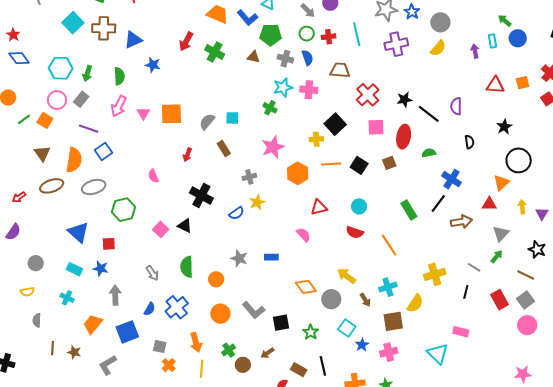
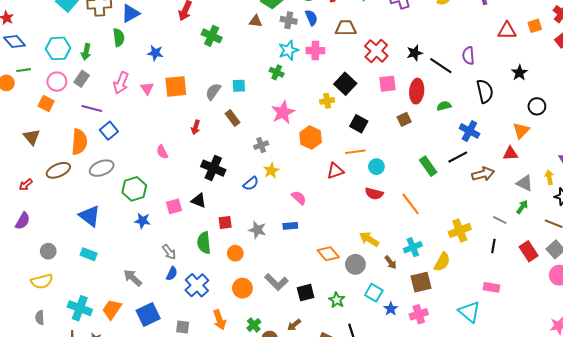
green cross: (215, 52) -> (212, 36), moved
blue star: (153, 65) -> (155, 53), moved
green semicircle: (119, 76) -> (119, 37), moved
green line: (24, 119) -> (24, 70), moved, turned 32
black semicircle: (469, 142) -> (485, 91), size x1.6
brown triangle: (42, 153) -> (32, 137), moved
black circle: (519, 160) -> (537, 106), size x0.7
orange line: (331, 164) -> (355, 152), moved
black square: (359, 165) -> (359, 124), moved
black line: (438, 203) -> (458, 157), turned 30
yellow arrow: (522, 207) -> (549, 177), moved
pink square: (161, 229) -> (174, 206), turned 35
gray triangle: (501, 234) -> (525, 183), turned -42
pink semicircle: (304, 235) -> (299, 198), moved
red square: (109, 244) -> (225, 223), moved
blue star: (101, 268) -> (142, 221), moved
yellow semicircle: (27, 292) -> (42, 281), size x1.5
gray arrow: (115, 295) -> (133, 278), turned -42
cyan cross: (67, 298) -> (80, 308), moved, size x1.6
blue semicircle: (150, 309) -> (172, 274), moved
gray semicircle: (37, 320) -> (40, 318), moved

